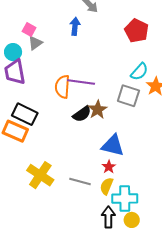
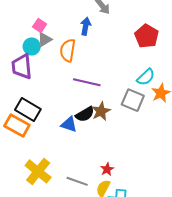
cyan circle: (13, 52) -> (32, 46), moved
orange semicircle: (62, 87) -> (68, 50), moved
blue triangle: (113, 145) -> (69, 124), moved, size x0.7

